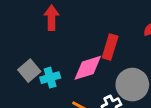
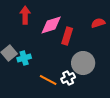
pink diamond: (88, 68) -> (51, 25), moved

